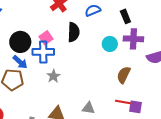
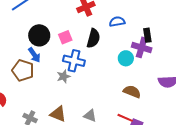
purple cross: (133, 39) -> (142, 47), moved
blue cross: (43, 52) -> (74, 61), moved
brown semicircle: (124, 75) -> (132, 92), turned 72

